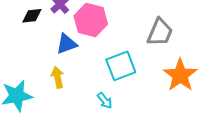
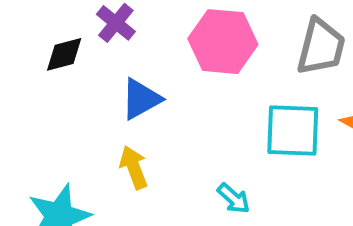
pink hexagon: (91, 20) -> (223, 42), moved
cyan square: (121, 66) -> (293, 131), moved, turned 32

